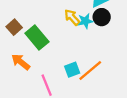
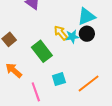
green rectangle: (37, 37) -> (42, 51), moved
orange line: (90, 70) -> (89, 83), moved

